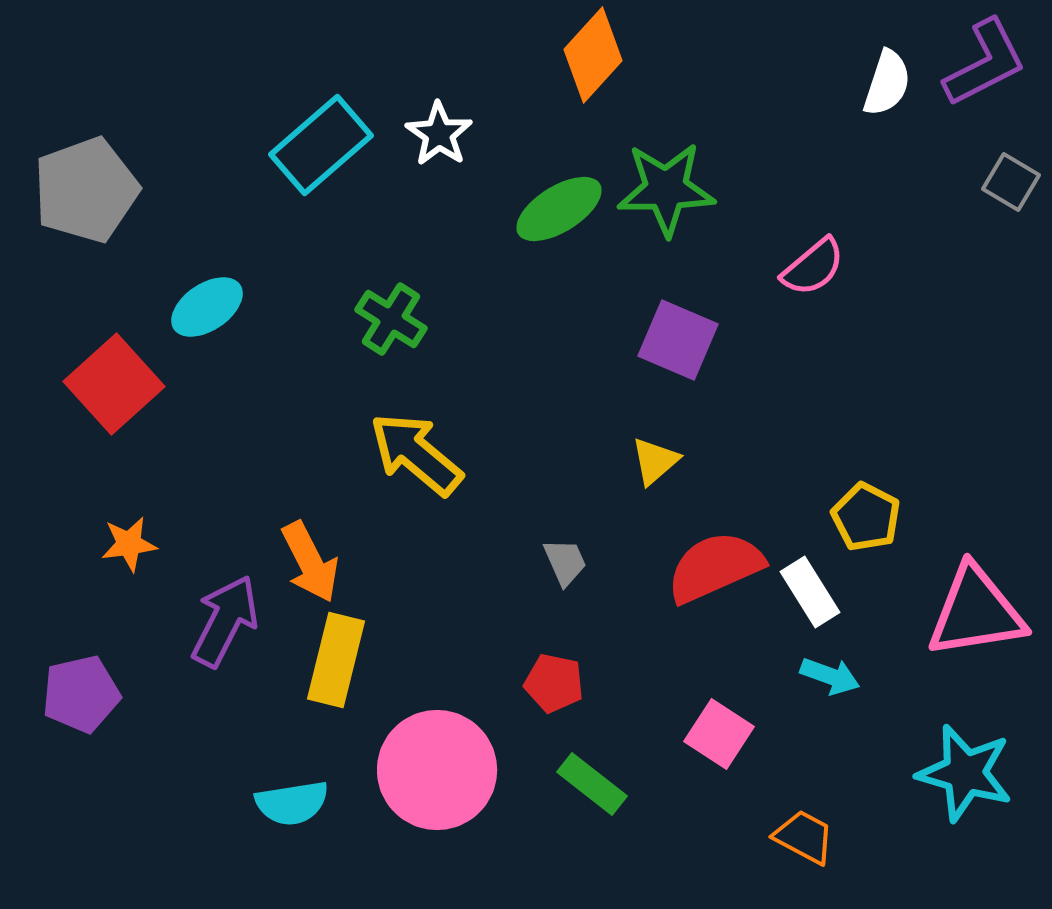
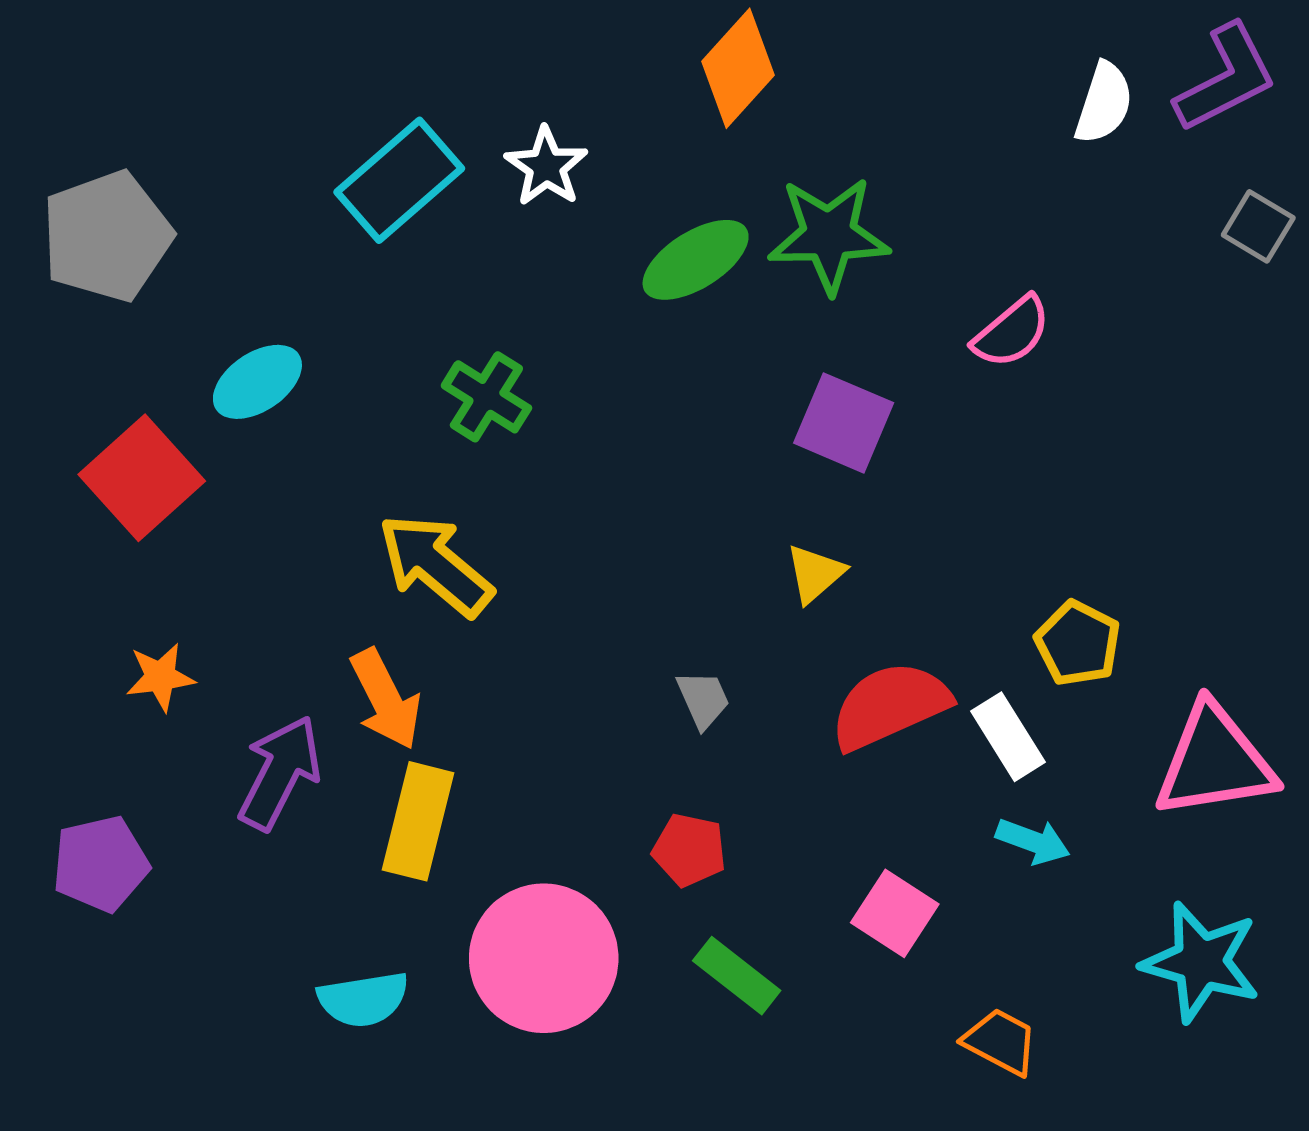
yellow arrow: (416, 454) -> (435, 565), moved

